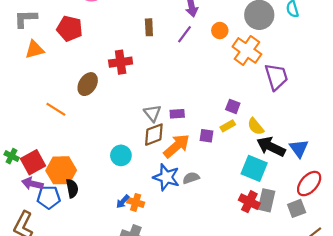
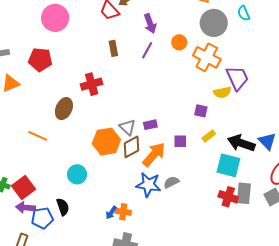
yellow rectangle: (228, 126) -> (209, 136), moved
yellow semicircle: (256, 126) -> (222, 92), moved, turned -54
cyan circle: (121, 155) -> (77, 174), moved
orange hexagon: (61, 170) -> (106, 142), moved

